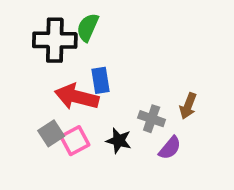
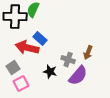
blue rectangle: (100, 80) -> (40, 39), turned -40
pink square: (75, 141) -> (21, 84), moved
purple semicircle: (170, 148) -> (78, 76), size x1.5

